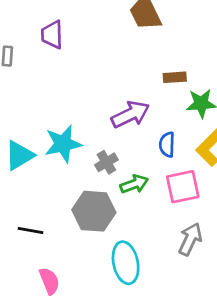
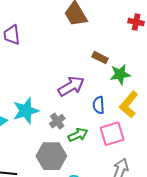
brown rectangle: (175, 77) -> (100, 58), turned 35

